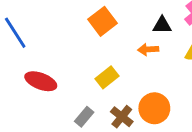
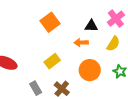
orange circle: (154, 108) -> (90, 70), moved
gray rectangle: (84, 117) -> (36, 88), turned -72

